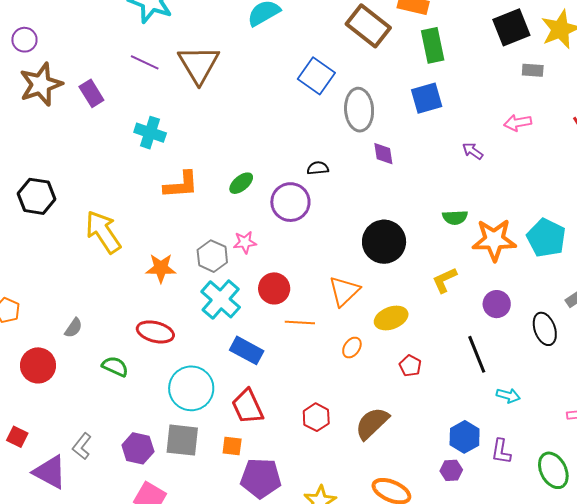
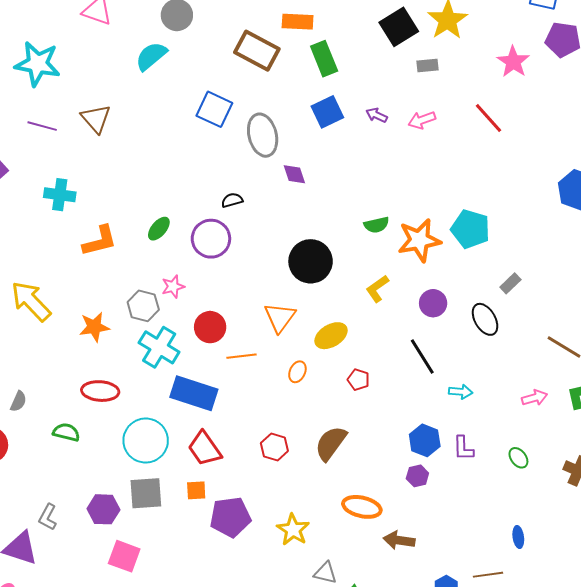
brown triangle: (199, 64) -> (96, 119), size x0.7
purple arrow: (473, 151) -> (377, 115), moved
blue rectangle: (247, 350) -> (194, 393), size x1.4
green ellipse: (553, 470) -> (518, 458), size x0.6

